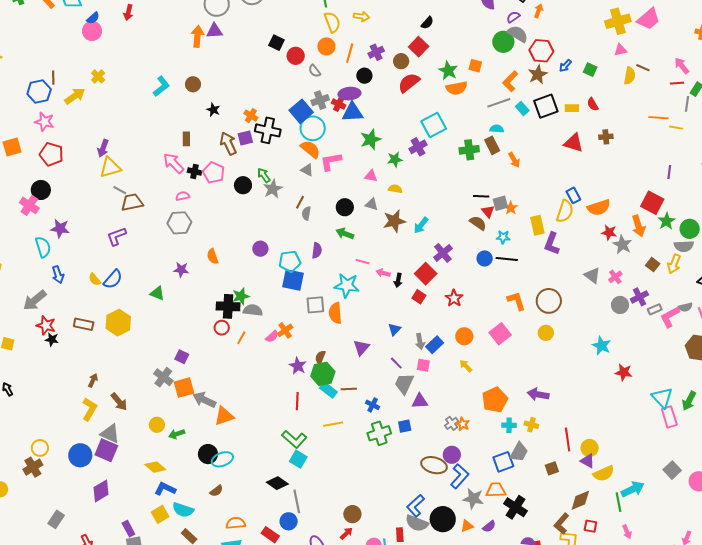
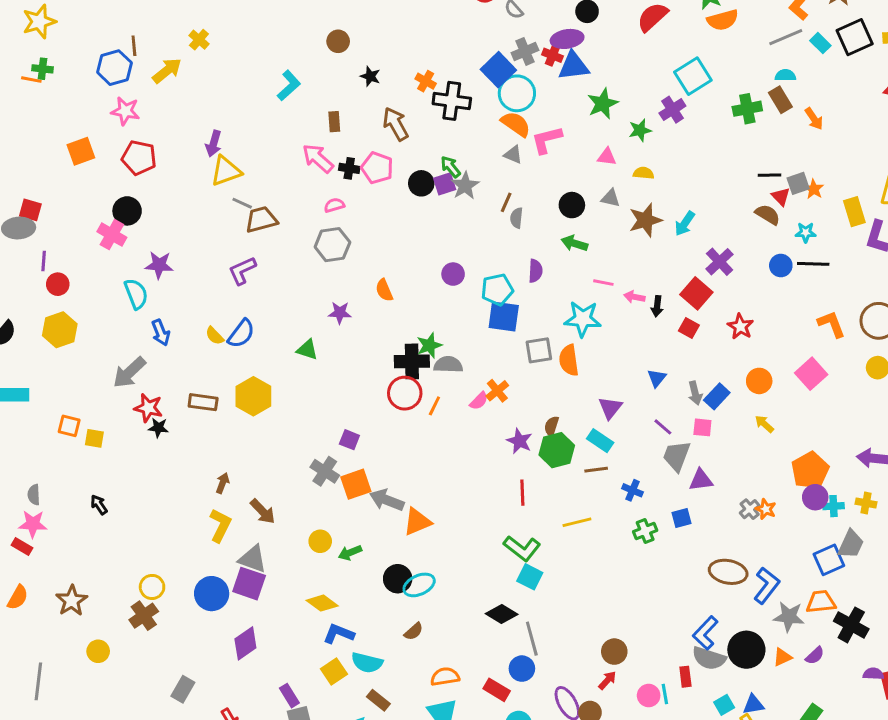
cyan L-shape: (161, 86) -> (289, 85), moved
purple square: (245, 138) -> (445, 184), moved
red circle: (222, 328) -> (405, 393), size x1.5
cyan rectangle: (328, 390) -> (600, 441), moved
green cross: (379, 433) -> (645, 531), size x0.7
purple circle: (452, 455) -> (815, 497), moved

